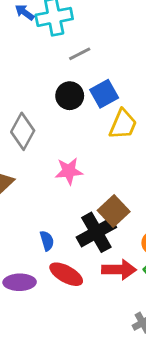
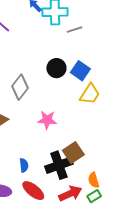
gray line: (80, 54) -> (75, 30), moved
blue square: (104, 94) -> (80, 71), turned -36
red arrow: (119, 270) -> (70, 194), turned -35

